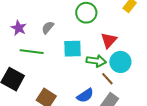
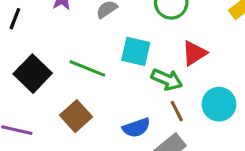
green line: (32, 52) -> (87, 68), moved
cyan circle: (120, 62) -> (219, 104), moved

